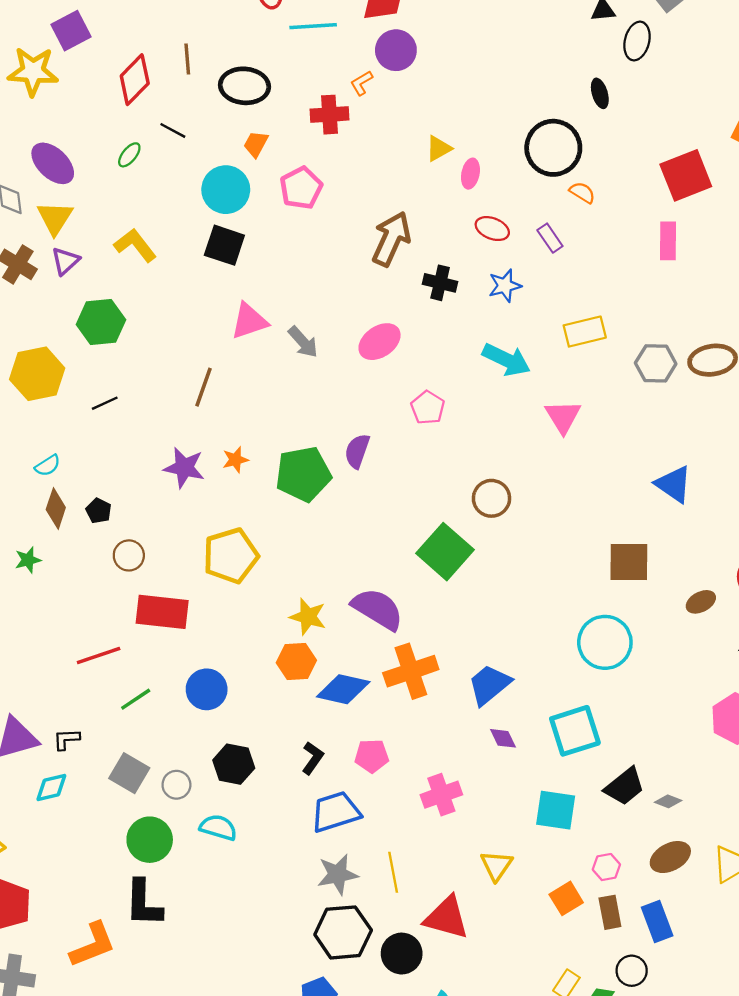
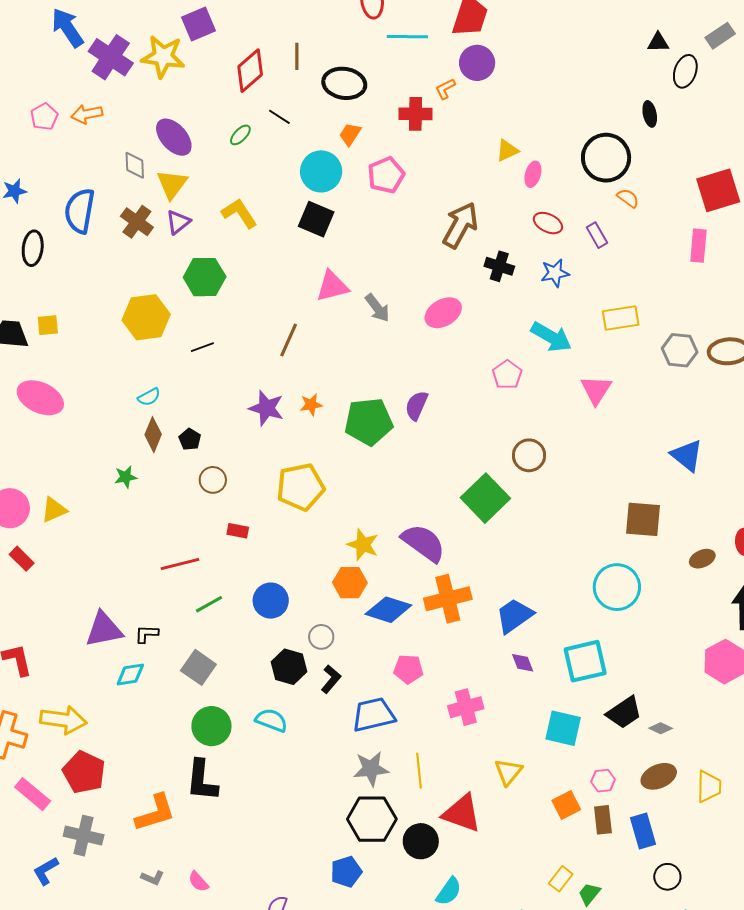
pink pentagon: (428, 408) -> (507, 375), moved
red rectangle: (162, 612) -> (238, 531), size x0.5
black L-shape: (313, 758) -> (331, 679), moved
gray circle: (176, 785) -> (321, 637), moved
black circle: (632, 971) -> (667, 877), moved

